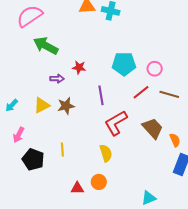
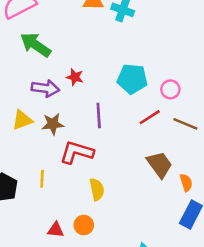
purple arrow: (57, 79) -> (45, 88), size x1.5
red L-shape: (116, 123) -> (77, 152), moved, turned 40

